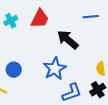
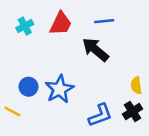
blue line: (91, 17) -> (104, 21), moved
blue star: (55, 69) -> (59, 89), moved

